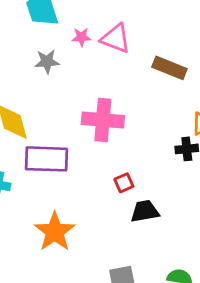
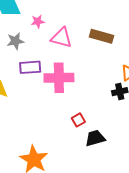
pink triangle: (116, 38) -> (61, 38), moved
purple rectangle: (46, 159) -> (30, 67), moved, size x0.7

